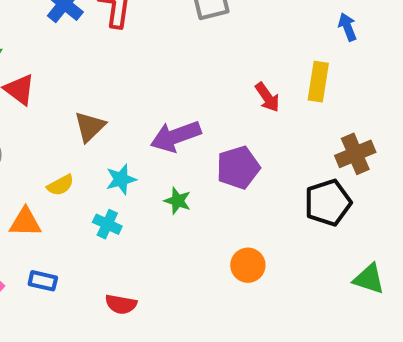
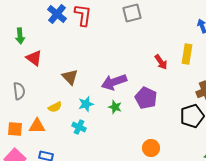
brown triangle: (90, 127) -> (70, 77), turned -30
purple pentagon: (238, 168) -> (146, 98), turned -30
green star: (178, 201) -> (115, 107), moved

